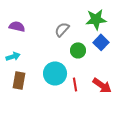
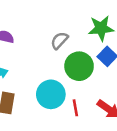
green circle: (78, 50) -> (79, 66), size x1.5

